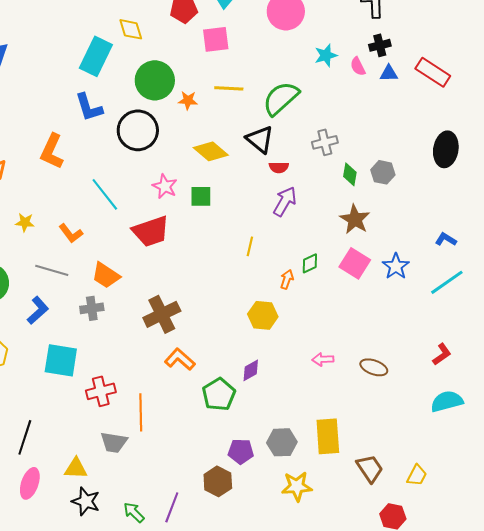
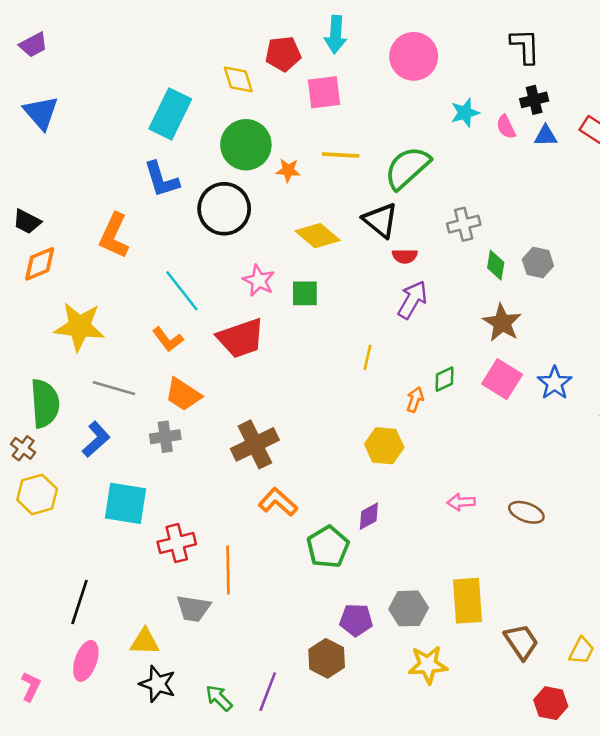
yellow diamond: (131, 29) -> (238, 79), moved
yellow star: (25, 222) -> (79, 327), size x2.0
orange L-shape: (71, 233) -> (168, 339), moved

